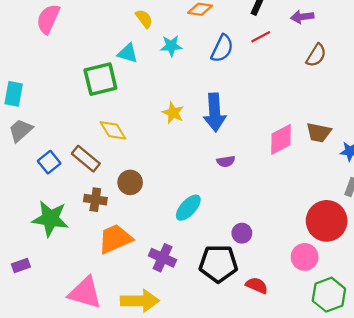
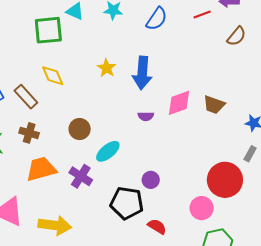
red line: (261, 37) -> (202, 14), moved
brown trapezoid: (319, 132) -> (214, 105), moved
pink diamond: (281, 139) -> (179, 103), moved
brown circle: (130, 182) -> (80, 129), moved
purple cross: (163, 258) -> (81, 176), moved

